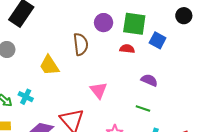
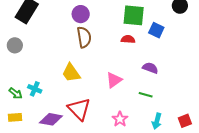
purple circle: (104, 23) -> (81, 14), moved
yellow trapezoid: (49, 65) -> (71, 73), moved
pink triangle: (99, 90) -> (114, 80), moved, turned 36

